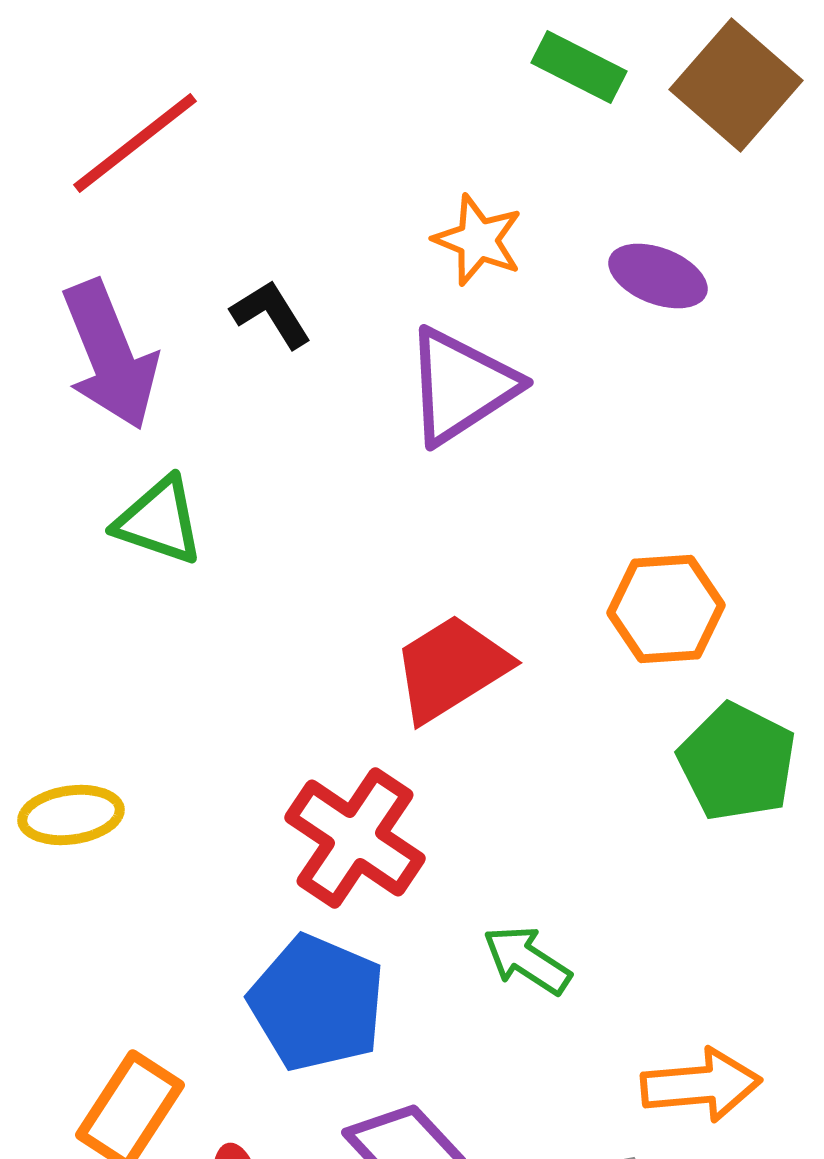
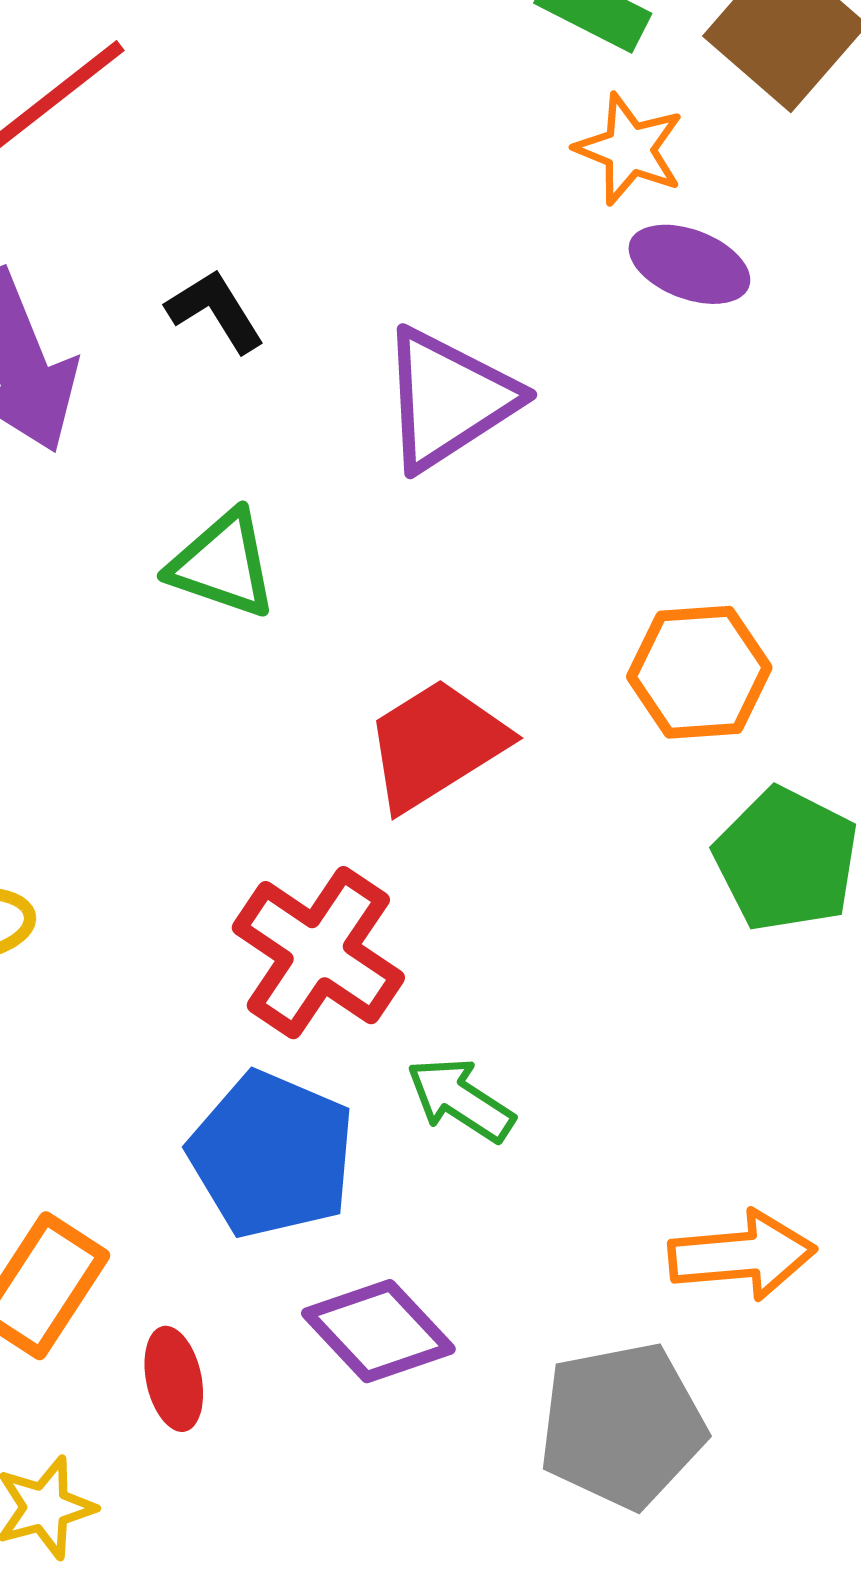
orange star: (478, 240) -> (629, 149), moved
green triangle: (159, 521) -> (223, 564), moved
green arrow: (527, 960) -> (460, 1100), moved

